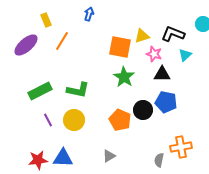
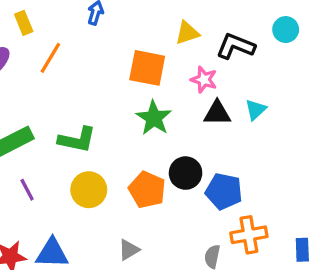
yellow triangle: (142, 36) -> (187, 33), moved
cyan triangle: (185, 55) -> (256, 110), moved
blue pentagon: (166, 102) -> (224, 191), moved
yellow circle: (74, 120) -> (89, 190), moved

